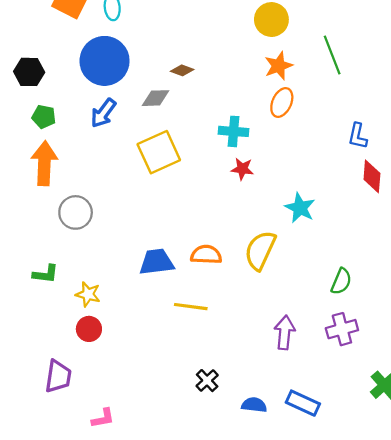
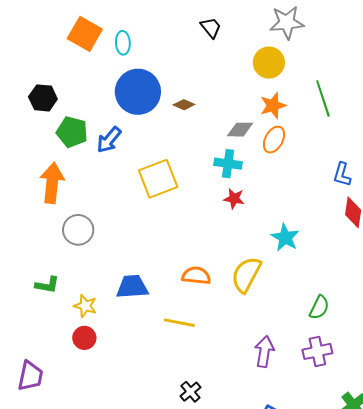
blue circle: (105, 61) -> (138, 92), moved
gray diamond: (156, 98) -> (240, 130), moved
green pentagon: (44, 117) -> (72, 132), moved, size x1.4
blue trapezoid: (157, 262) -> (132, 287), moved
purple trapezoid: (58, 376) -> (30, 376), moved

